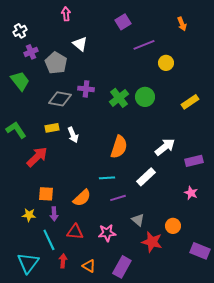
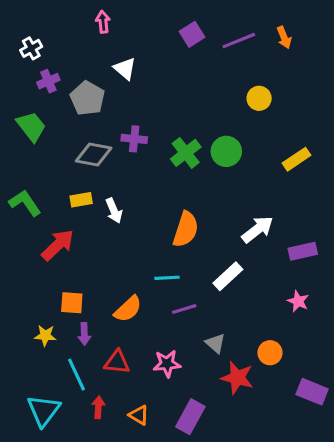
purple line: (144, 45) -> (239, 41), moved

